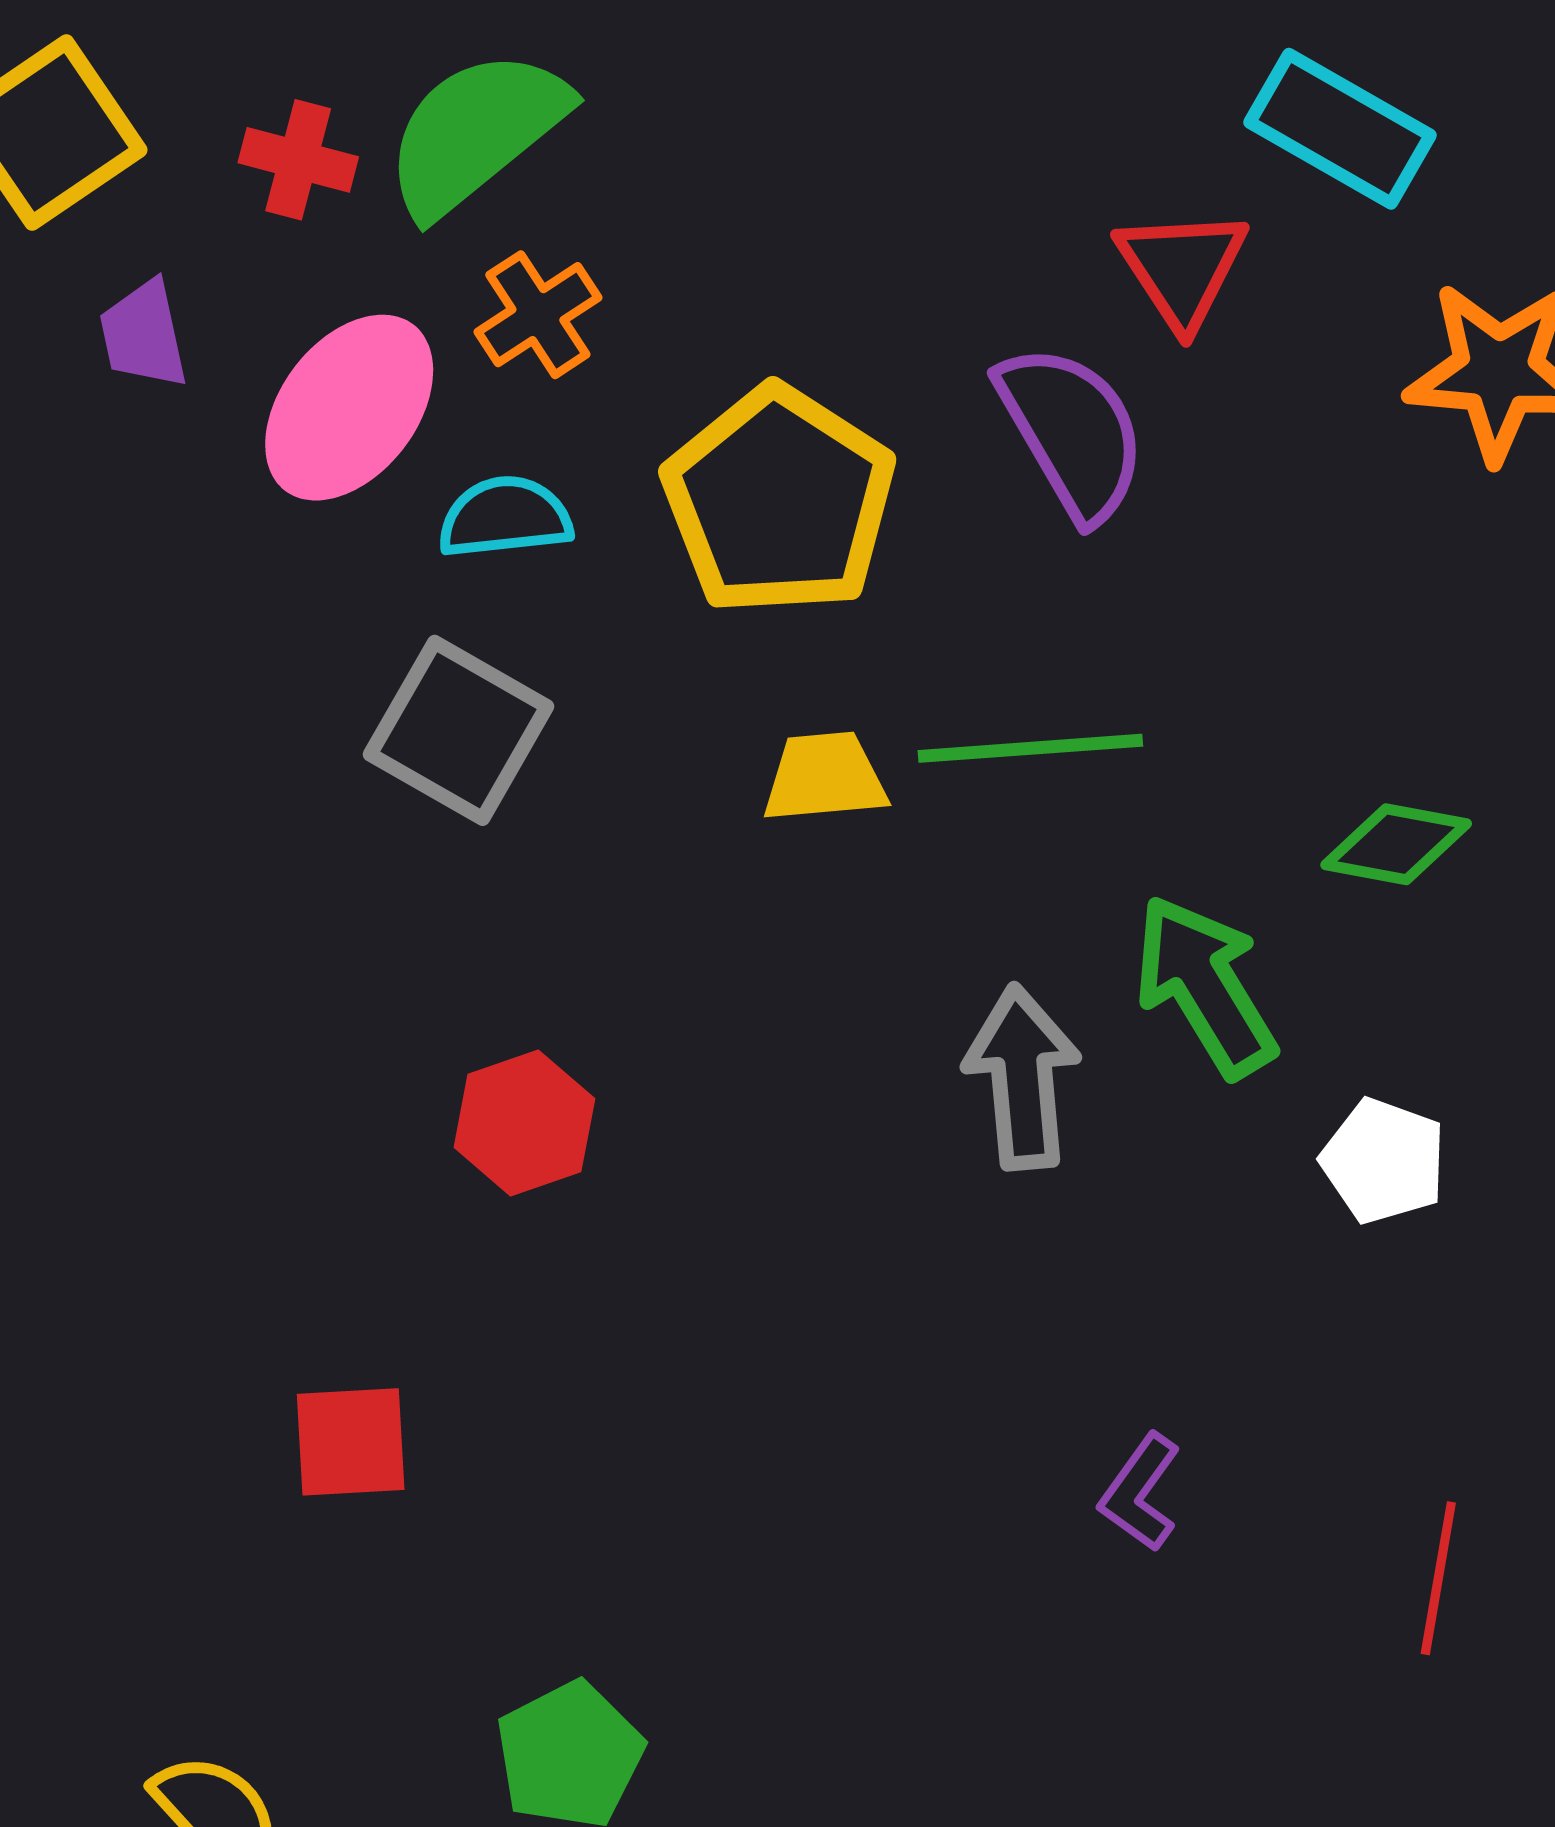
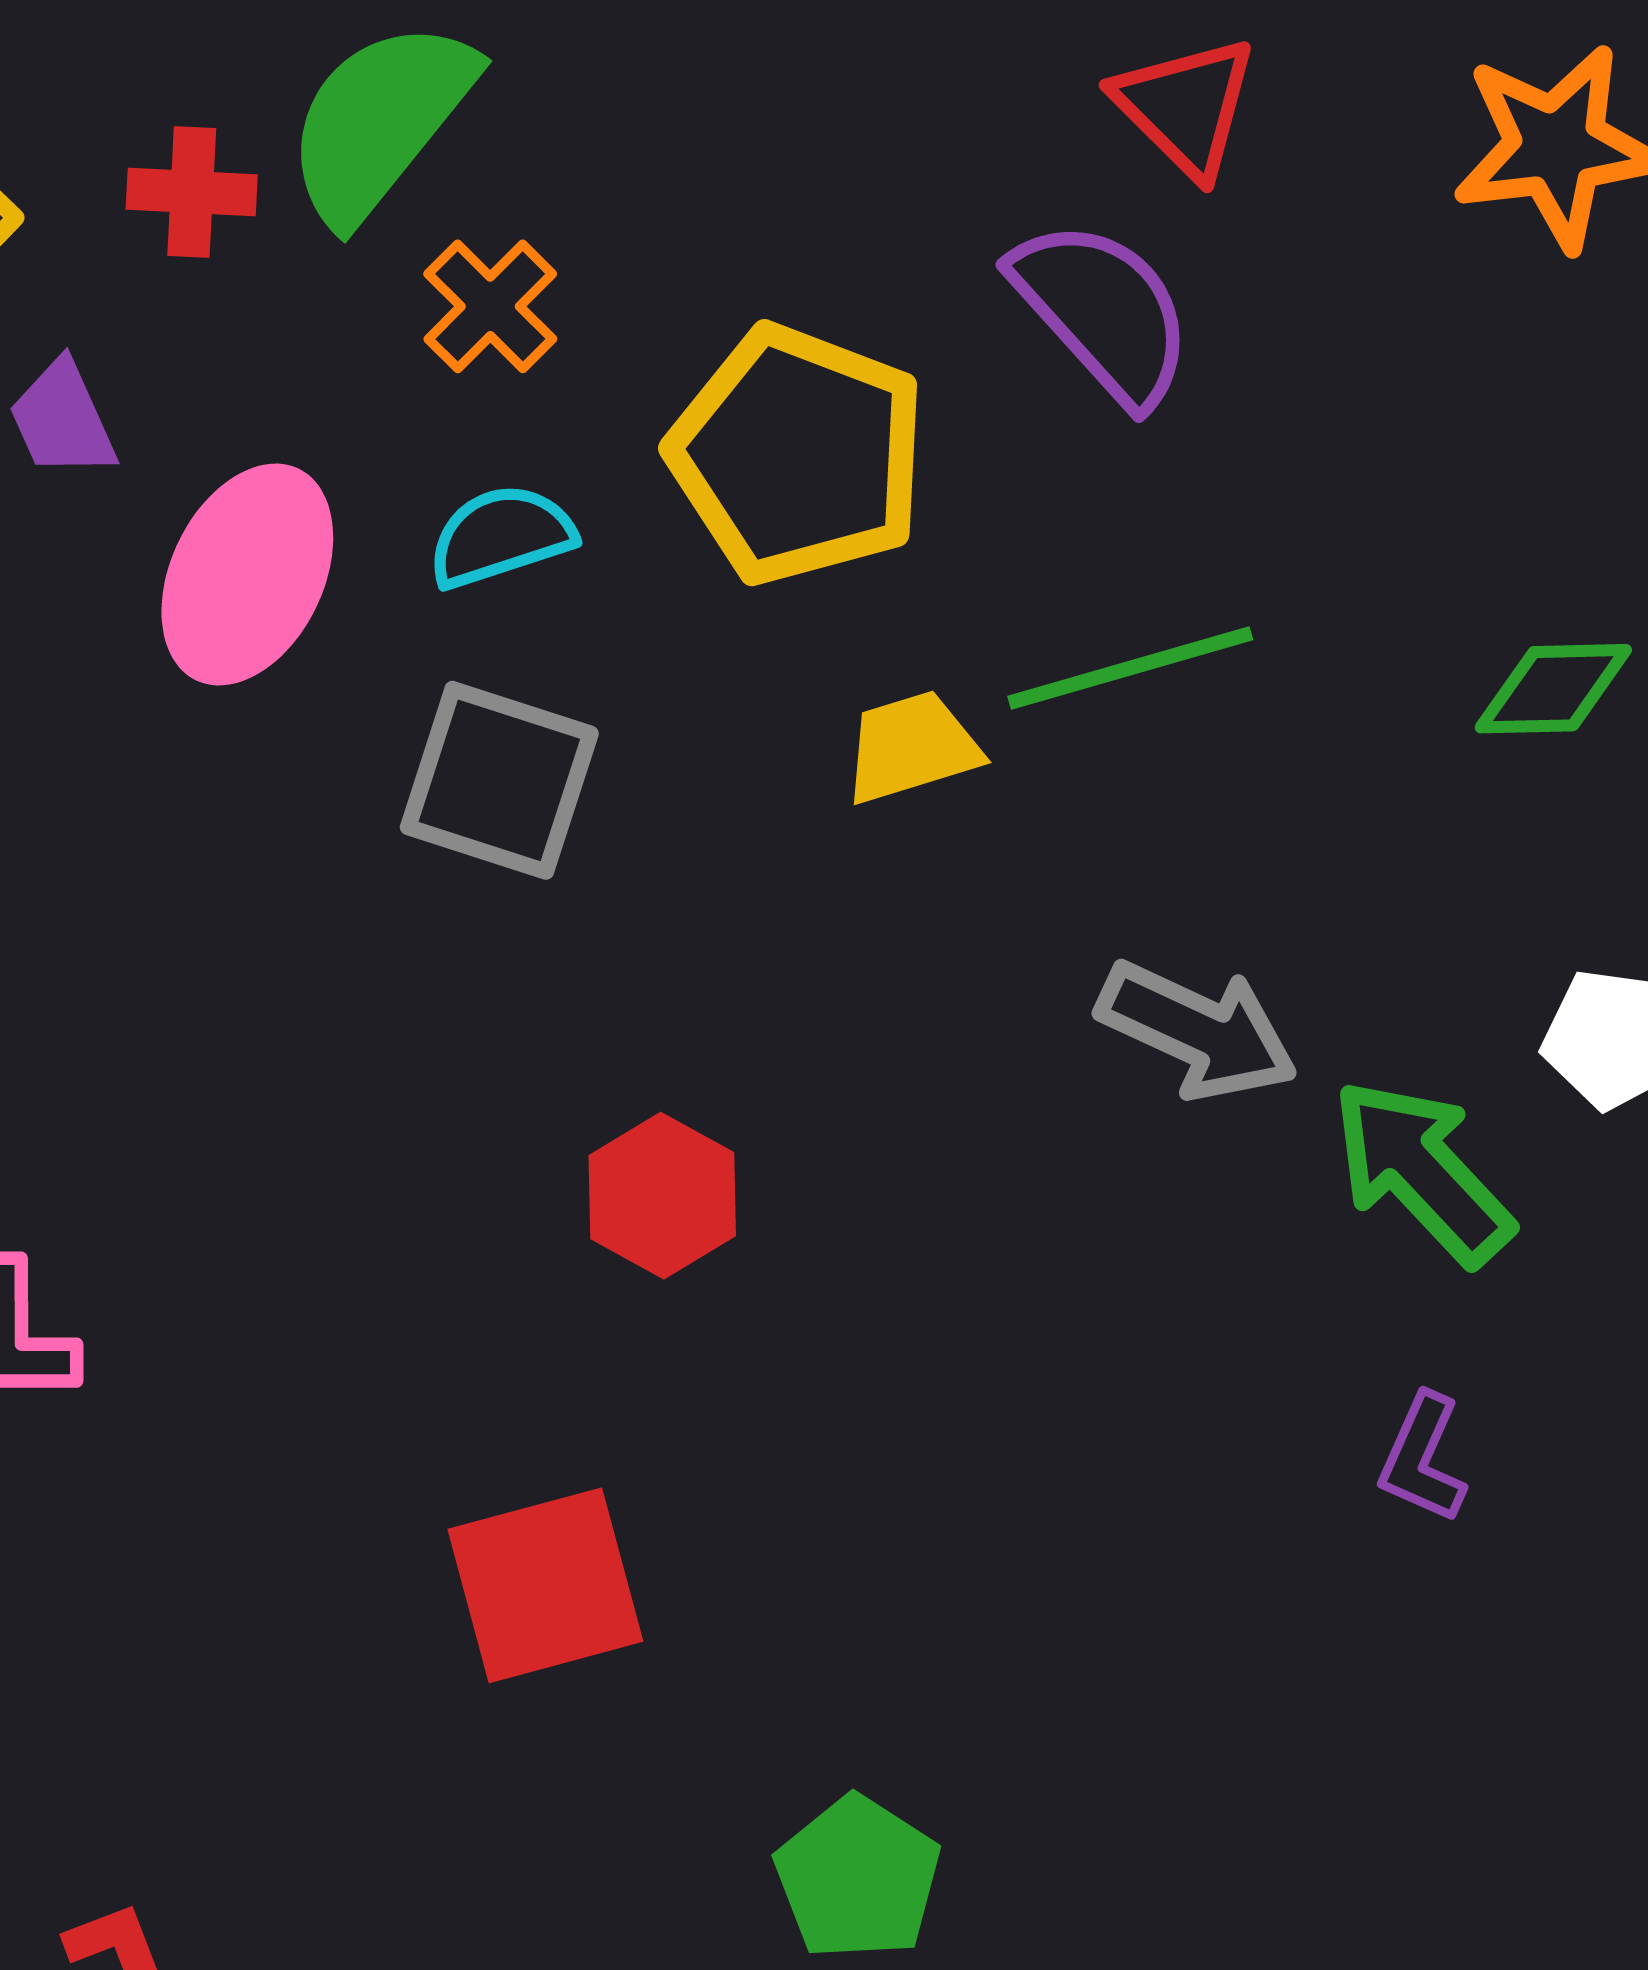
pink ellipse: (349, 408) -> (247, 575), moved
green arrow: (1205, 986) -> (1422, 1172), moved
gray arrow: (1022, 1077) -> (1197, 1030), turned 132
red square: (351, 1442) -> (545, 1585), size x1.4

